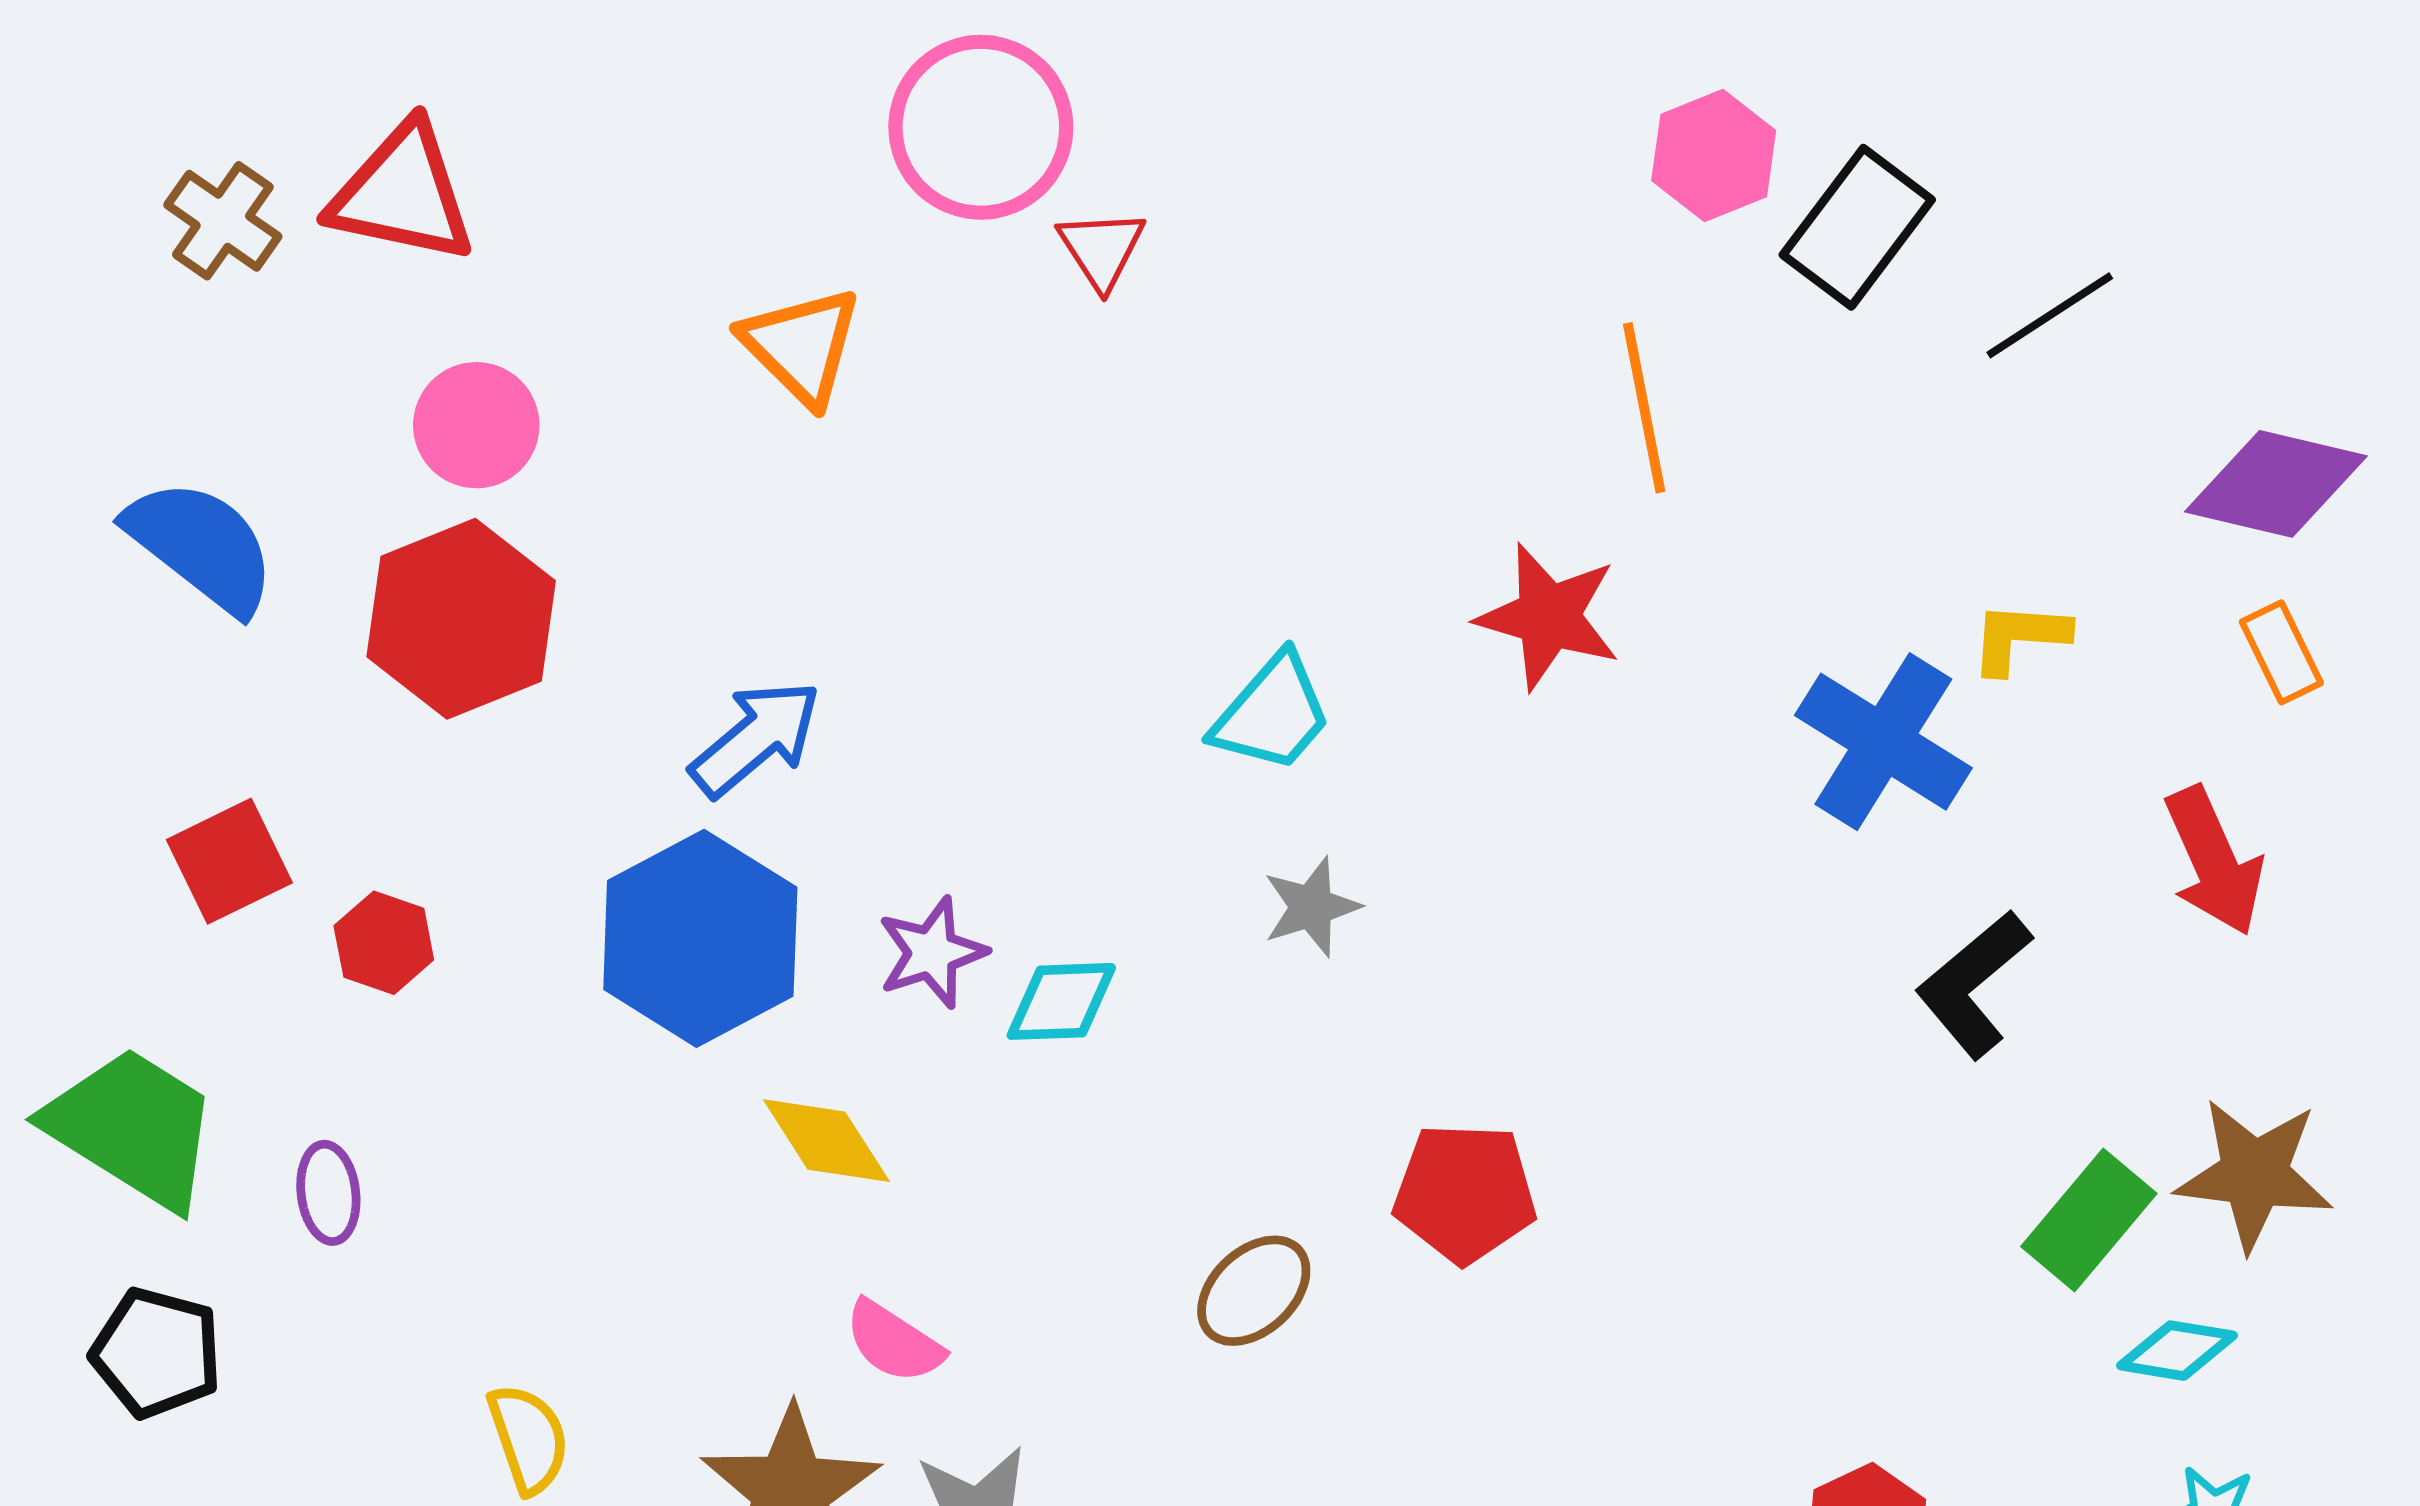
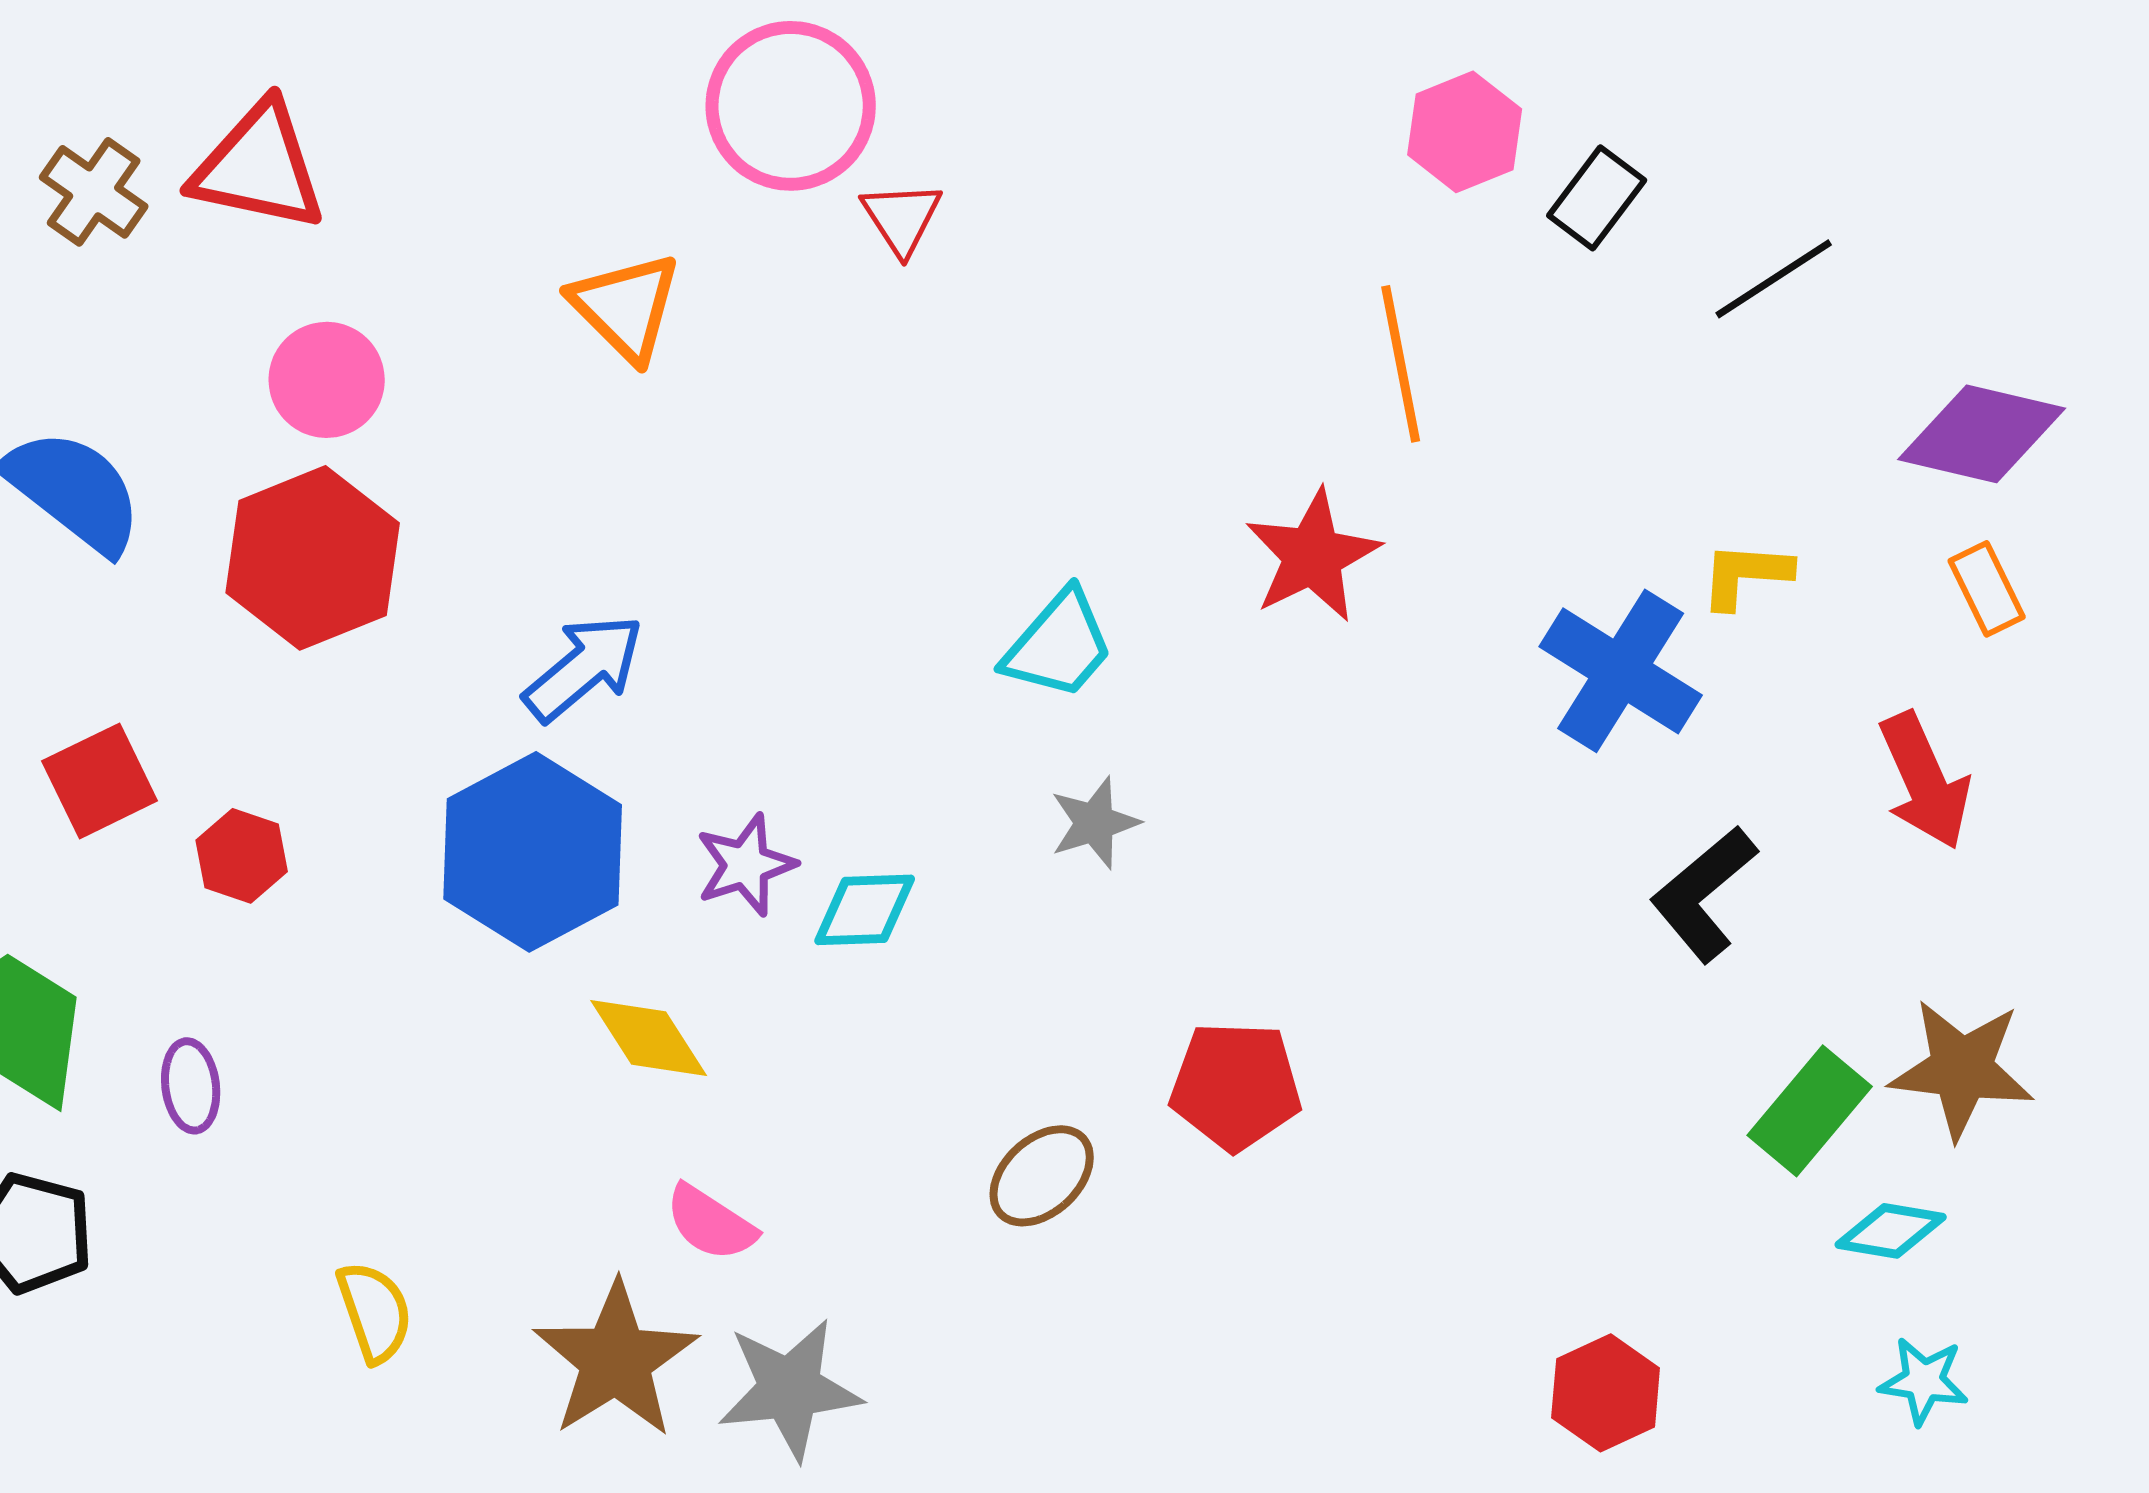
black rectangle: (1857, 227) -> (1597, 198), size x0.7
red star: (1548, 617) -> (1313, 556), turned 30

